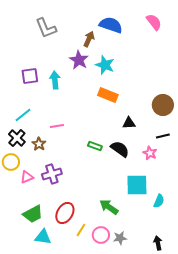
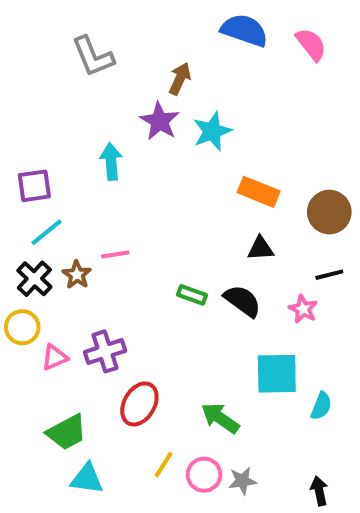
blue semicircle: (111, 25) -> (244, 30), moved
cyan star: (105, 65) -> (212, 131), turned 30
purple square: (30, 76) -> (34, 186), moved
orange rectangle: (108, 95) -> (259, 192), moved
brown star: (39, 144) -> (77, 275), moved
red ellipse: (65, 213) -> (139, 404), moved

